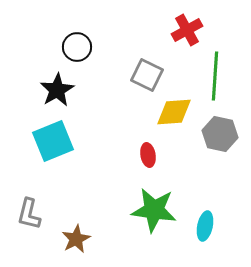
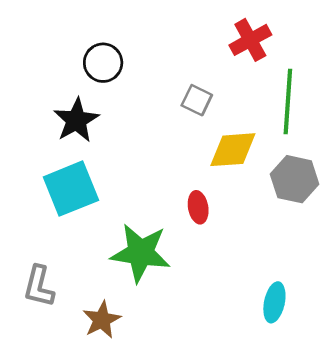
gray square: (147, 75) -> (197, 100), size x0.7
green star: (154, 210) -> (141, 253), moved

